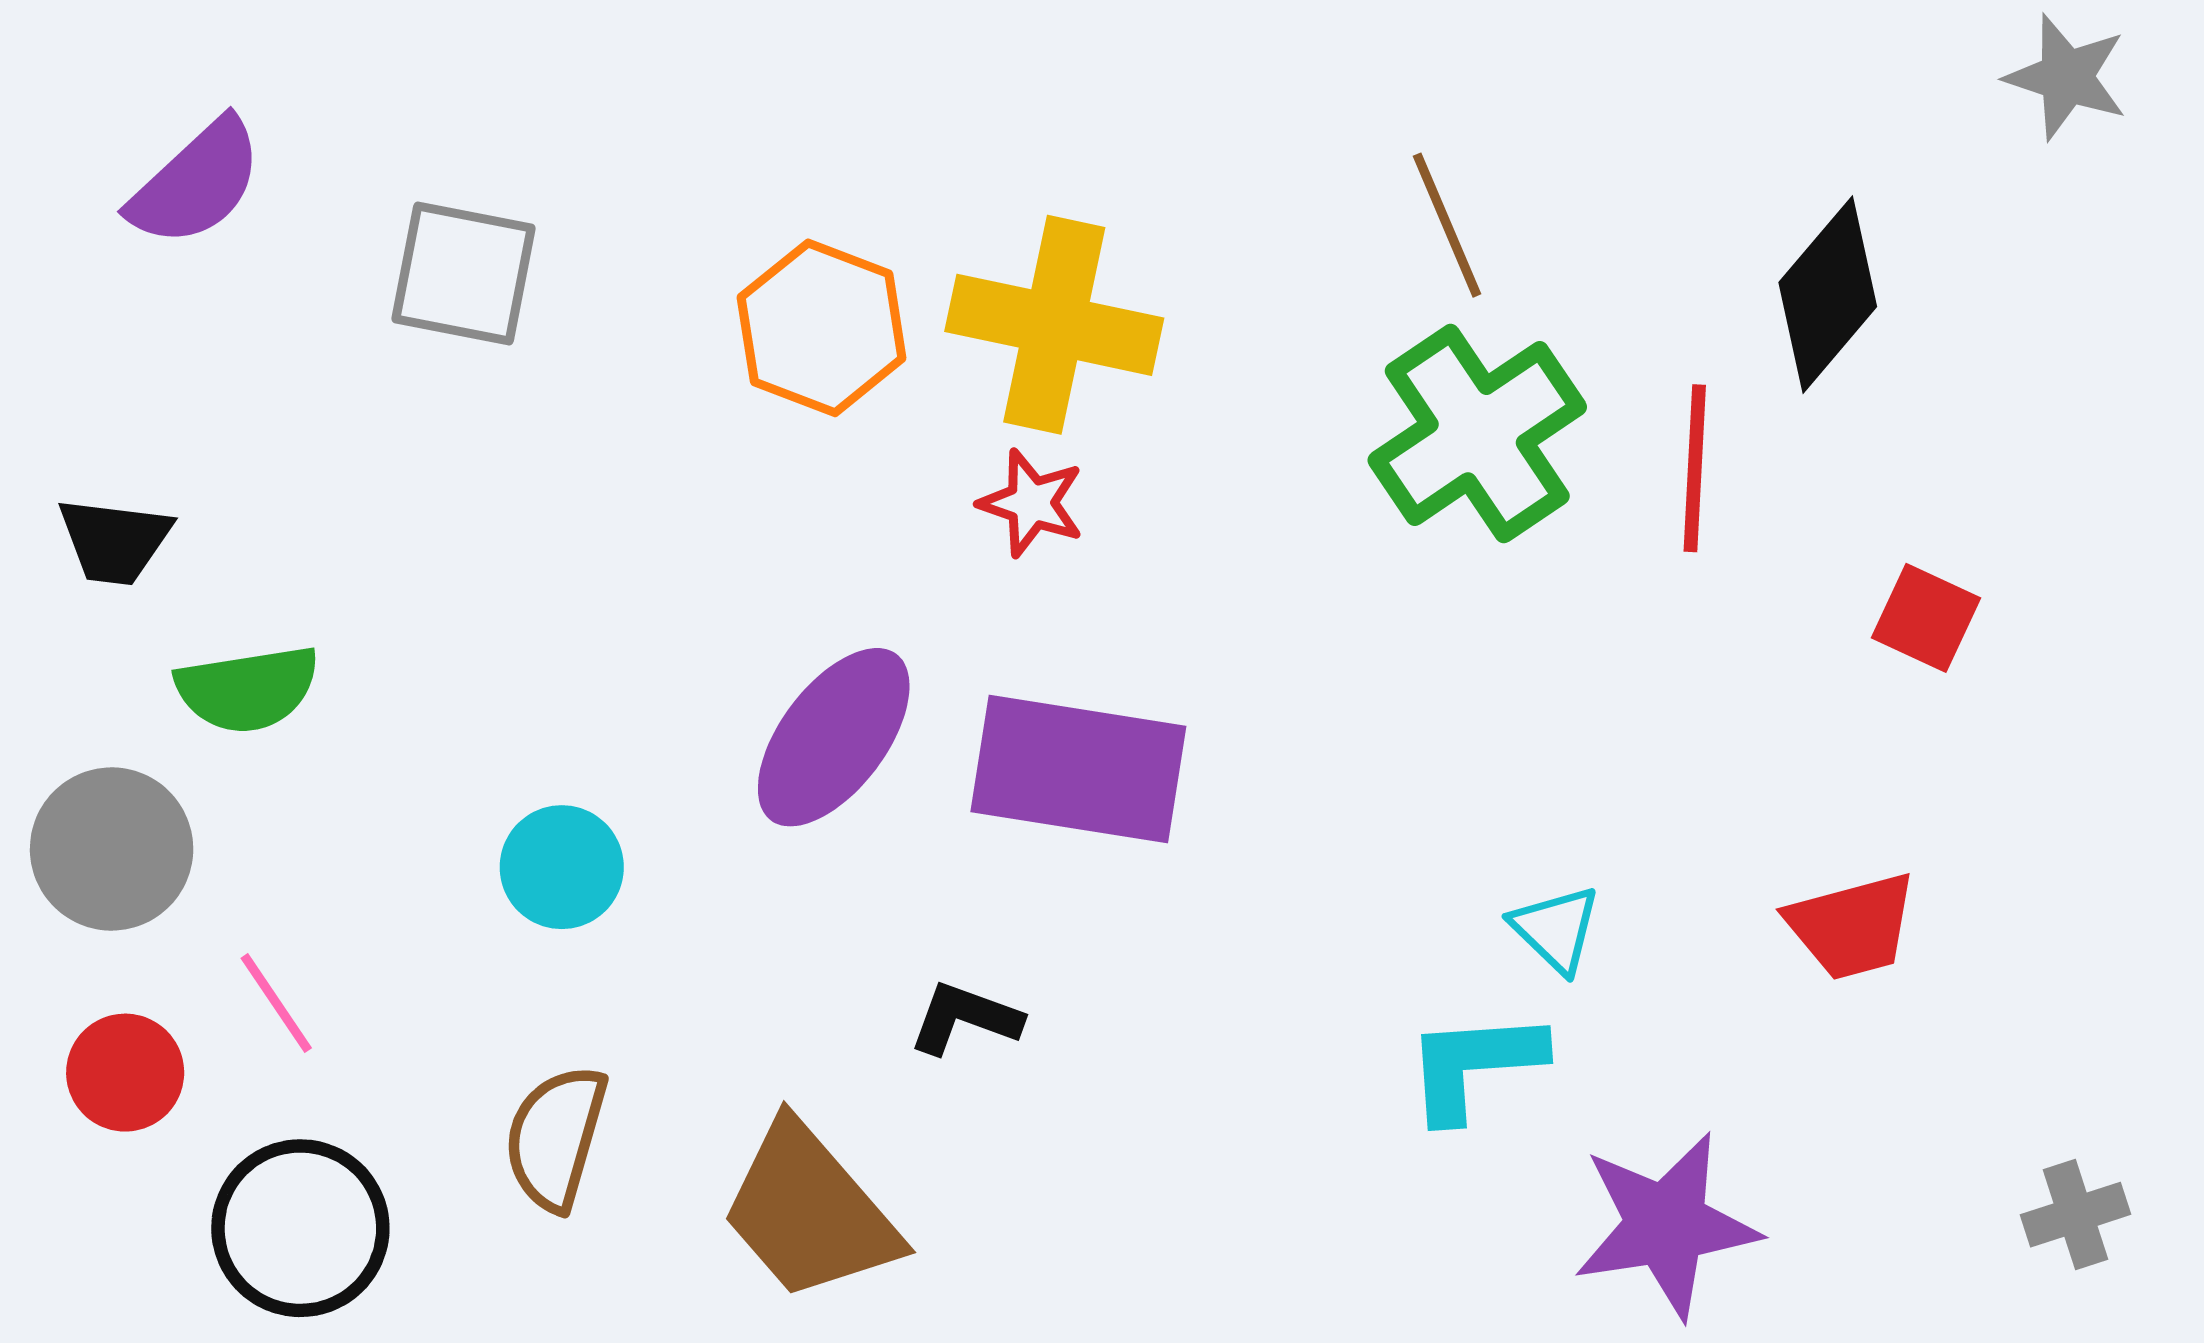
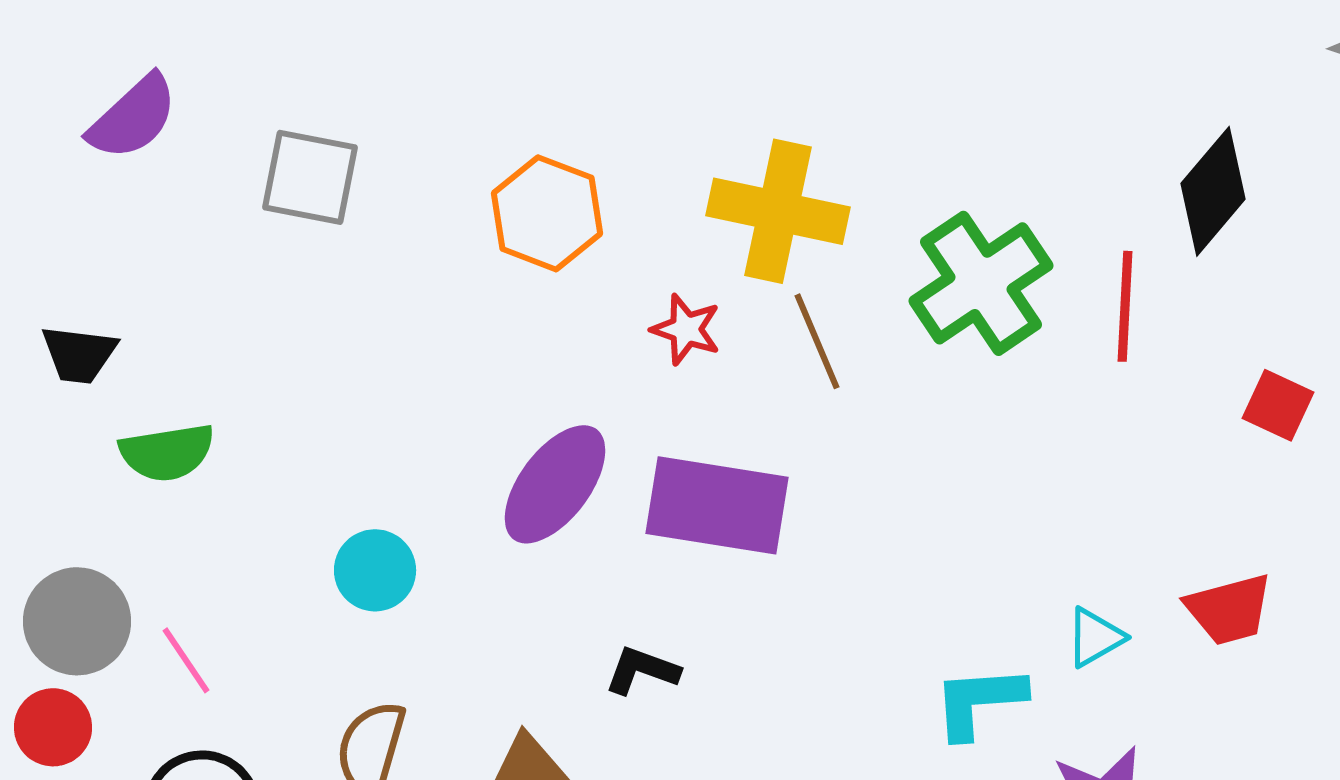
brown line: (1447, 225) -> (817, 341), moved
yellow cross: (1054, 325) -> (778, 211), moved
gray circle: (112, 849) -> (77, 621), moved
cyan triangle: (1556, 929) -> (1095, 637), moved, turned 46
red circle: (125, 1073) -> (53, 727), moved

